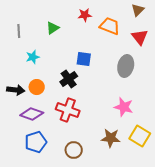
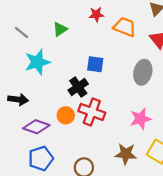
gray line: (19, 31) -> (22, 33), turned -48
cyan star: (33, 57) -> (37, 62), size x1.6
orange circle: (37, 87) -> (66, 115), moved
pink star: (124, 107) -> (141, 119), turned -30
red cross: (68, 110) -> (92, 112), moved

